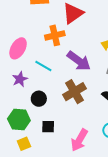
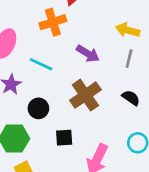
purple arrow: (79, 61) -> (88, 54), size x0.7
black square: (48, 127) -> (64, 138), moved

